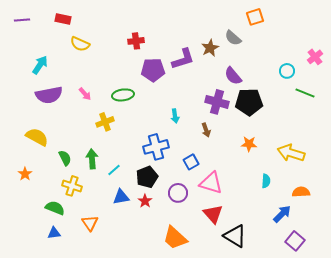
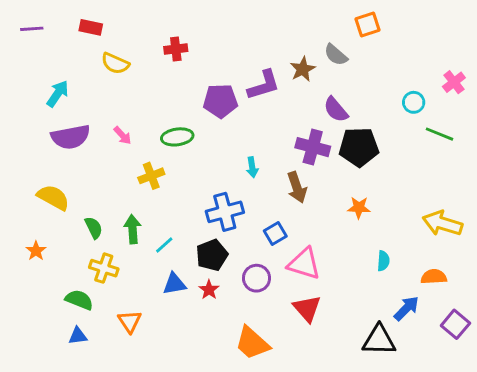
red cross: (136, 41) -> (176, 49), moved
brown arrow: (206, 130) -> (297, 187), size x1.5
yellow arrow: (291, 153) -> (442, 223), moved
black triangle: (235, 236) -> (379, 340), moved, turned -30
purple square: (295, 241) -> (455, 324), moved

